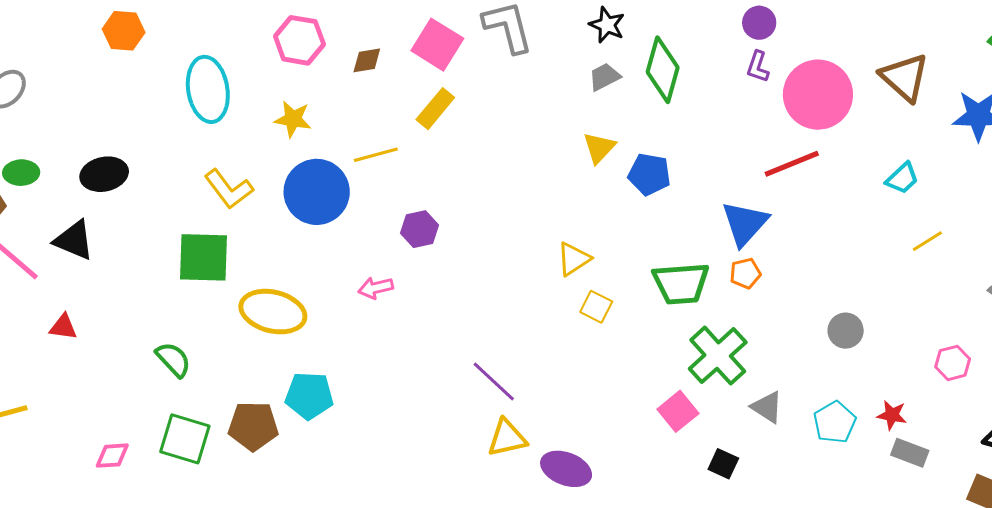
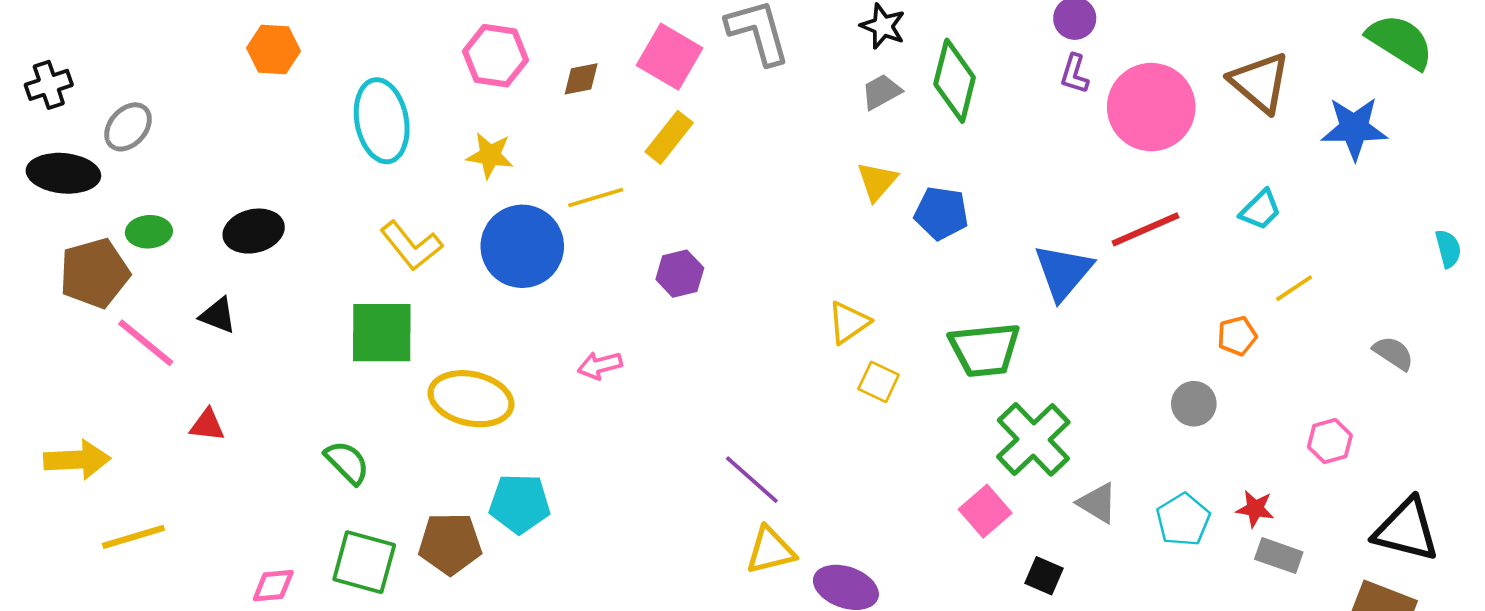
red line: (792, 164) -> (1146, 229), moved
purple hexagon: (420, 229) -> (680, 274), moved
black triangle: (74, 240) -> (218, 315), size x0.7
orange pentagon: (745, 273) -> (1237, 336), moved

